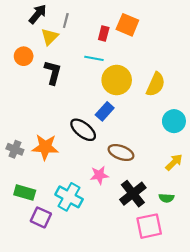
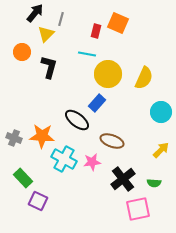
green rectangle: (25, 193) -> (23, 178), turned 30
cyan cross: (69, 197) -> (64, 159), moved

